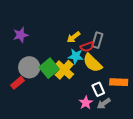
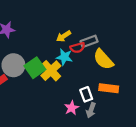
gray rectangle: (97, 40) -> (89, 41), turned 49
yellow semicircle: (92, 63) -> (103, 59), moved
gray arrow: (104, 103) -> (91, 110), turned -40

